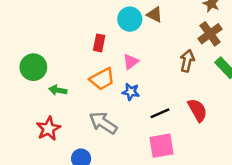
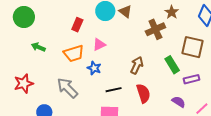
brown cross: (210, 34) -> (155, 29), moved
brown arrow: (187, 61) -> (137, 65), moved
green circle: (33, 67) -> (24, 17), moved
green arrow: (58, 90) -> (38, 47), moved

